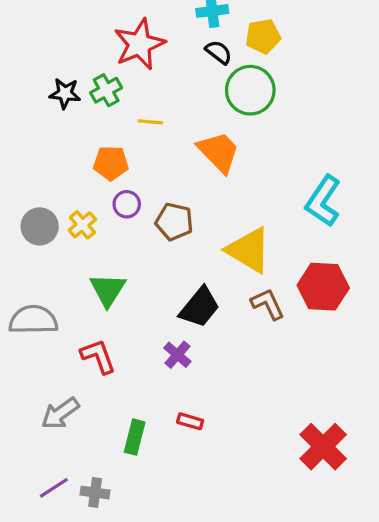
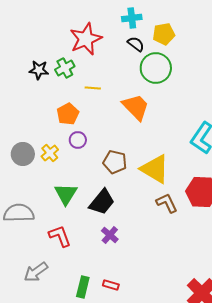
orange pentagon: (111, 163) -> (68, 114), turned -30
brown pentagon: (174, 222) -> (115, 162), moved
black trapezoid: (200, 307) -> (102, 202), moved
red rectangle: (190, 421) -> (111, 285), moved

